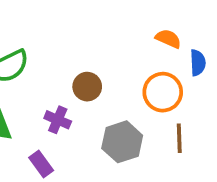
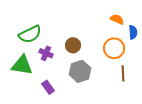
purple cross: (58, 120) -> (46, 53), moved
gray hexagon: (122, 142) -> (80, 71), moved

